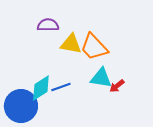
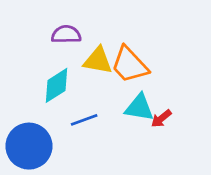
cyan diamond: (41, 88) -> (57, 85), moved

